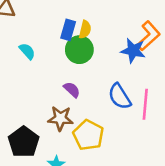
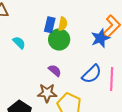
blue star: (133, 51) -> (100, 38), turned -30
blue semicircle: (120, 96) -> (92, 74), turned -100

